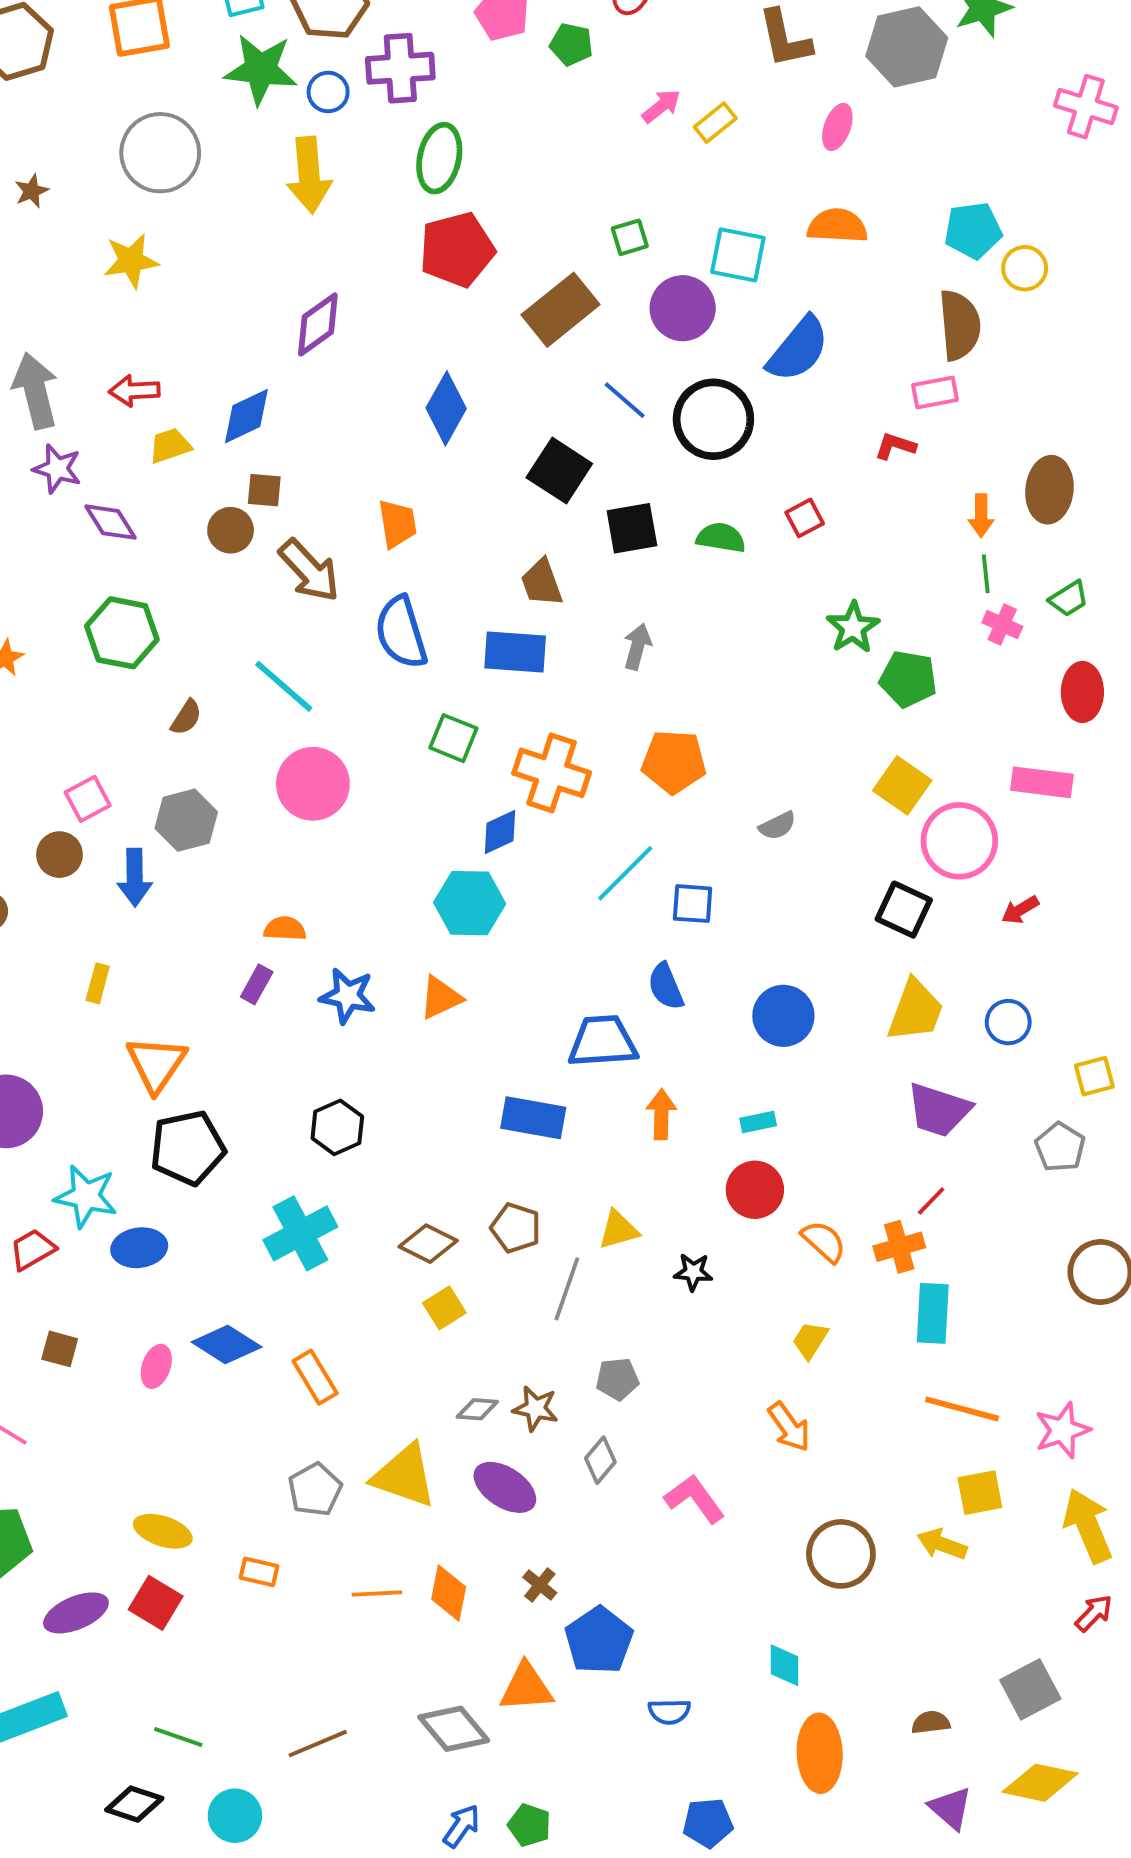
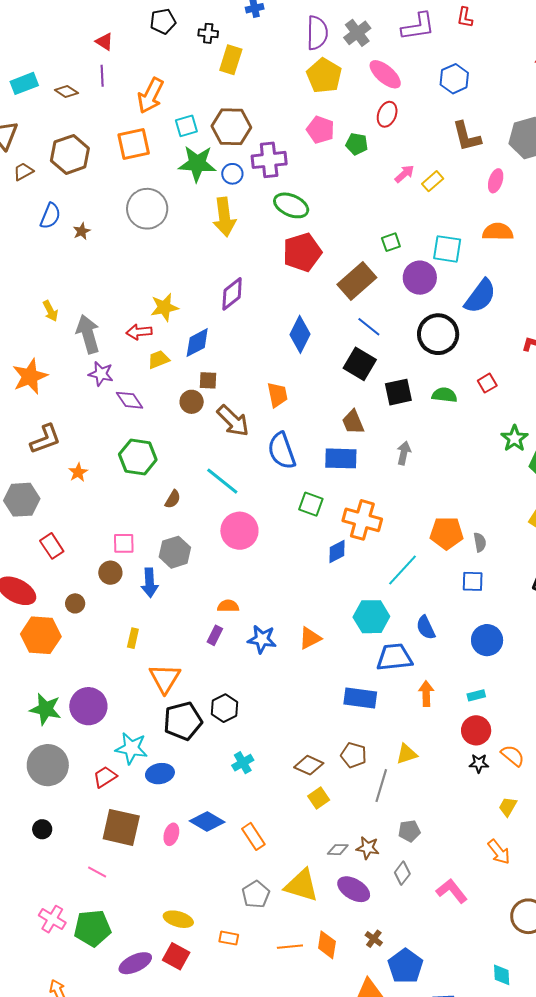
green ellipse: (439, 158) -> (291, 205), turned -76
yellow star: (131, 261) -> (164, 307), moved
blue line: (625, 400) -> (369, 327), moved
orange pentagon: (674, 762) -> (447, 533), moved
pink square: (88, 799) -> (124, 543), turned 30
gray semicircle: (777, 826) -> (480, 542), turned -72
cyan hexagon: (470, 903) -> (371, 617), moved
blue square: (693, 904) -> (473, 581), moved
black hexagon: (337, 1127) -> (225, 708), moved
cyan cross: (300, 1233) -> (243, 763), size x0.6
black star: (693, 1272) -> (479, 763), moved
brown square: (60, 1349) -> (121, 827), size x2.0

